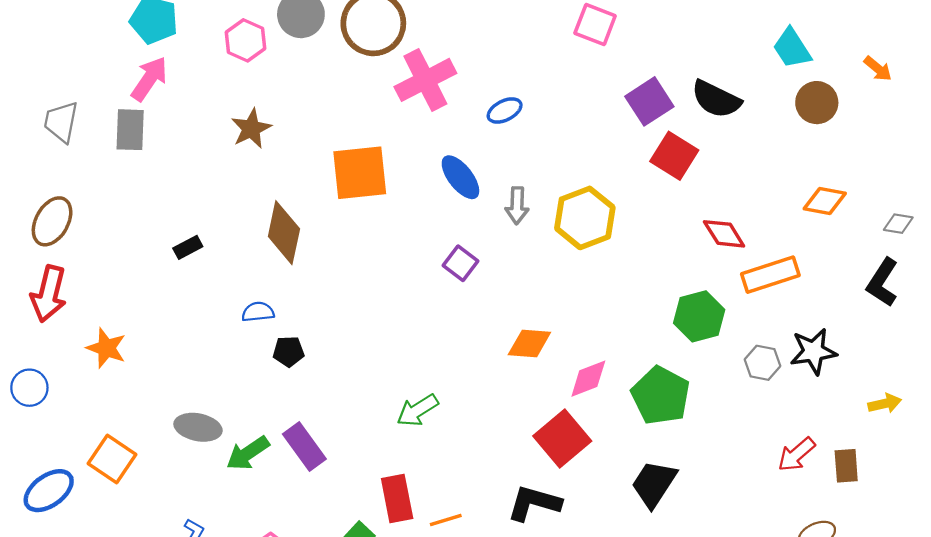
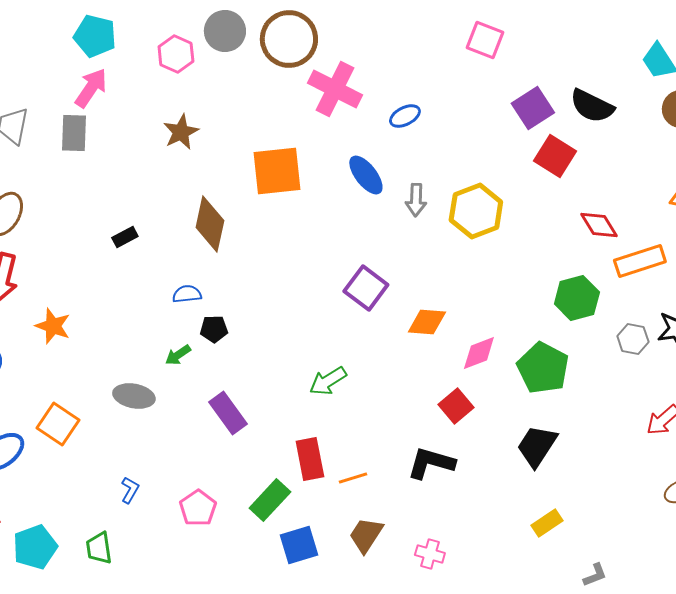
pink cross: (425, 80) -> (335, 89), turned -36
purple square: (460, 263) -> (366, 288), moved, size x1.4
red square: (562, 439) -> (456, 406), size x0.7
green arrow: (248, 453) -> (178, 355), moved, size x0.7

